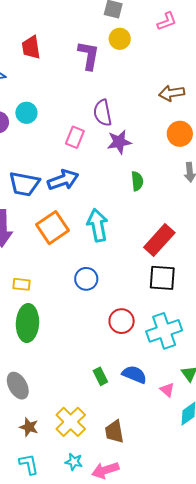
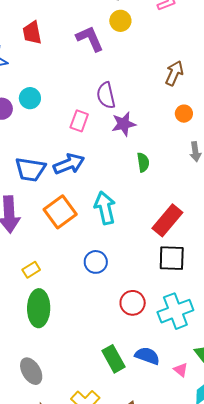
purple L-shape: (89, 55) -> (90, 39), turned -32
brown arrow: (172, 93) -> (174, 73), turned 125
orange circle: (180, 134) -> (184, 114), size x0.7
yellow rectangle: (21, 284) -> (31, 270), turned -36
green rectangle: (100, 376) -> (113, 359), size x1.5

